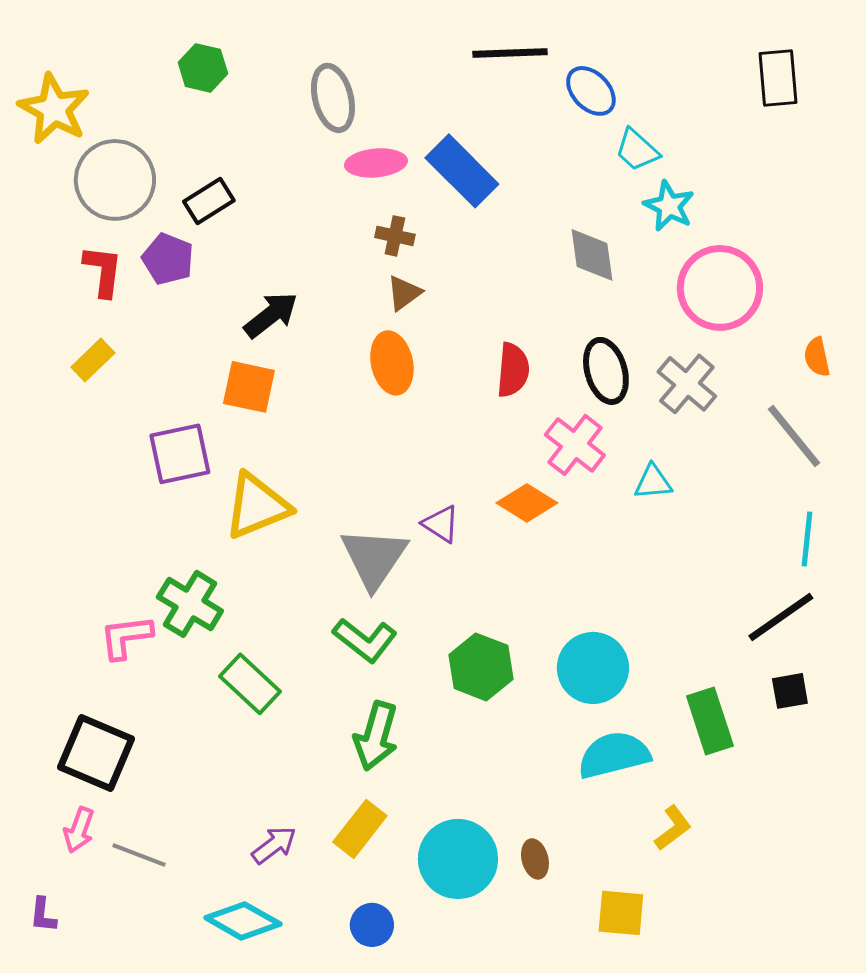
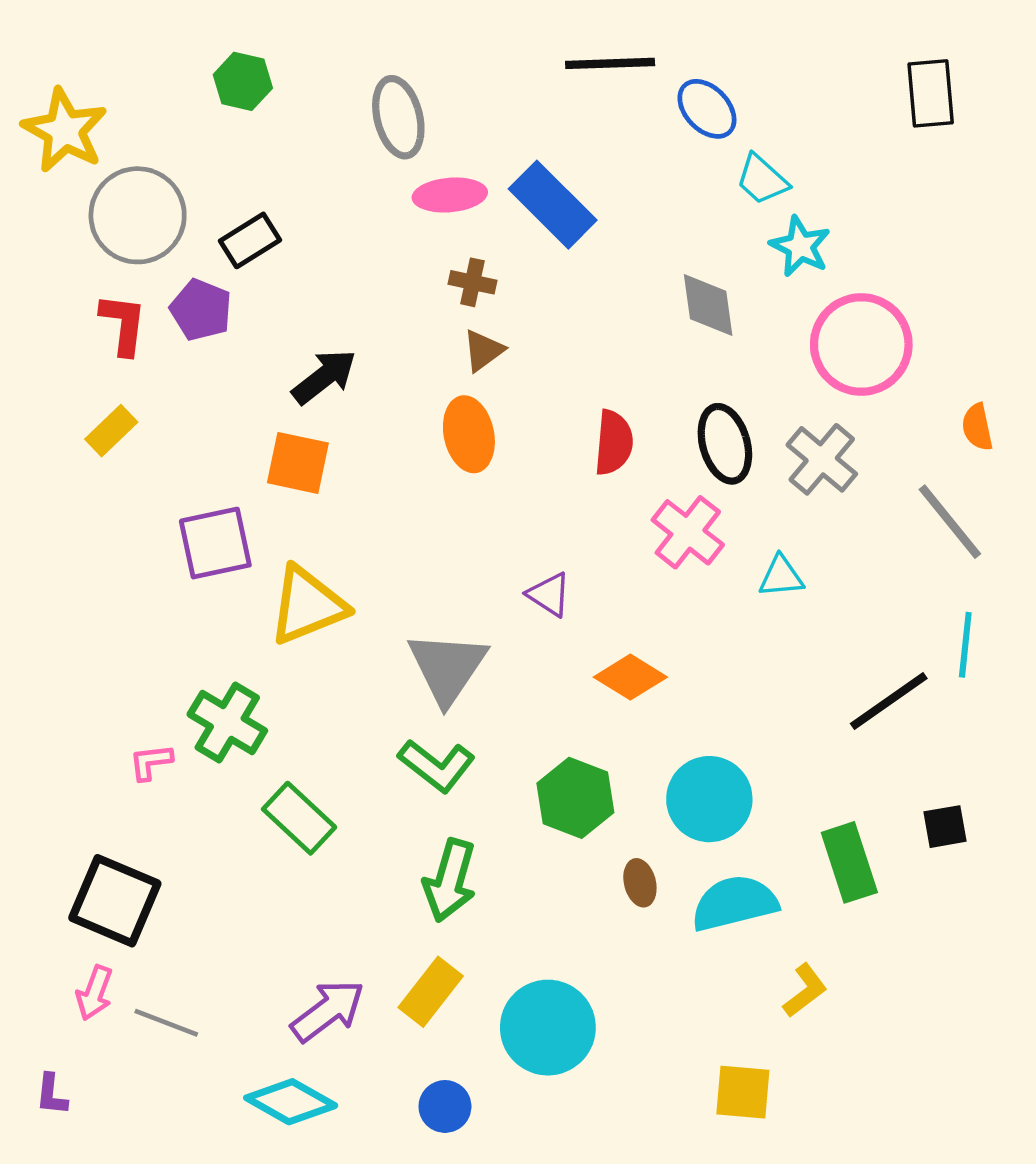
orange diamond: (527, 503) -> (630, 677), moved
purple triangle: (441, 524) -> (549, 595), moved
black line: (781, 617) -> (889, 701), moved
pink L-shape: (126, 637) -> (151, 762), size x0.7
purple arrow: (274, 845) -> (328, 1011), size x1.4
brown ellipse: (535, 859) -> (640, 883), moved

